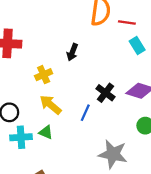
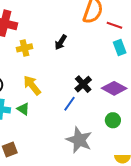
yellow cross: (44, 75) -> (24, 48), moved
blue line: (85, 113) -> (69, 104), moved

